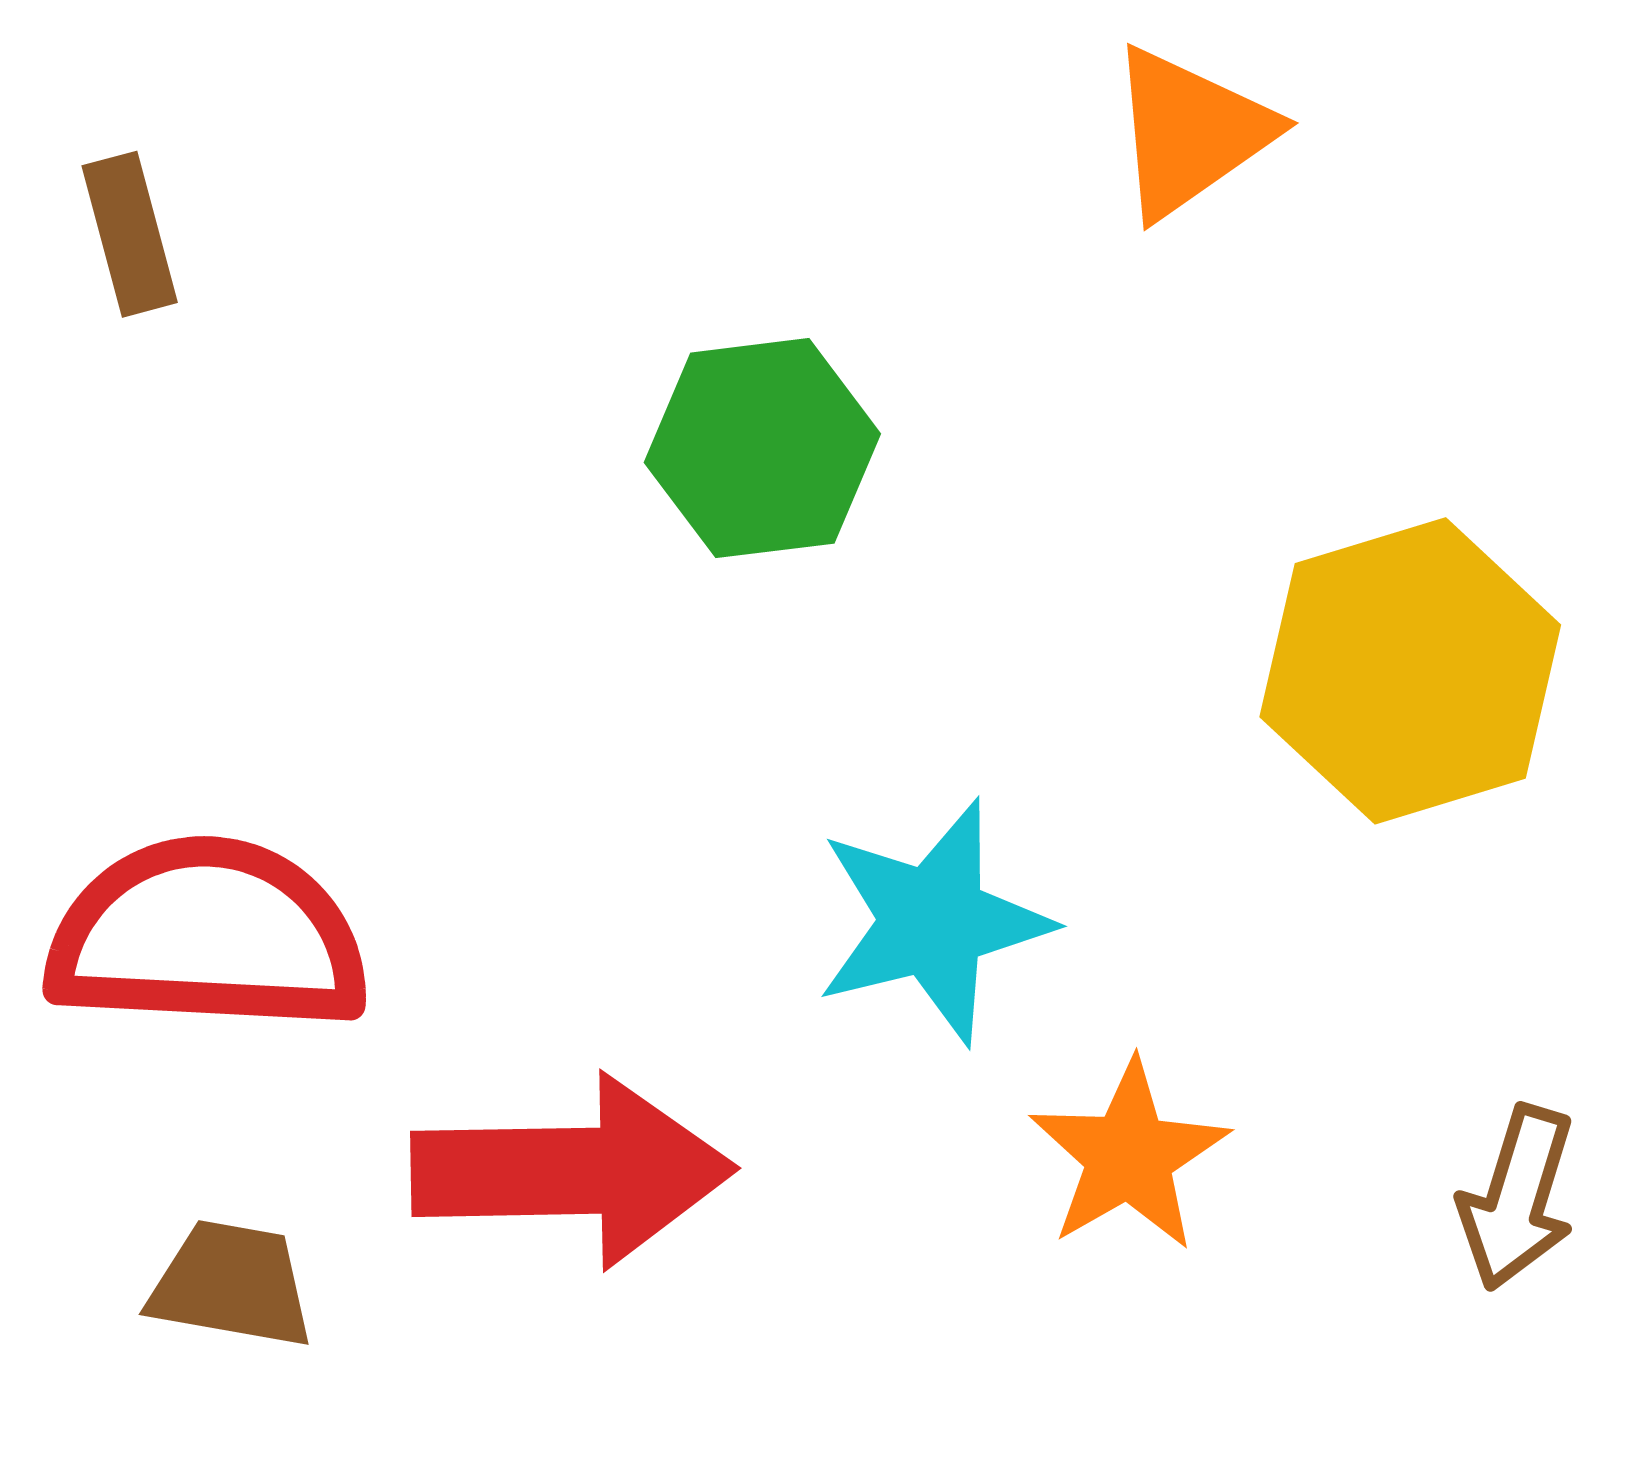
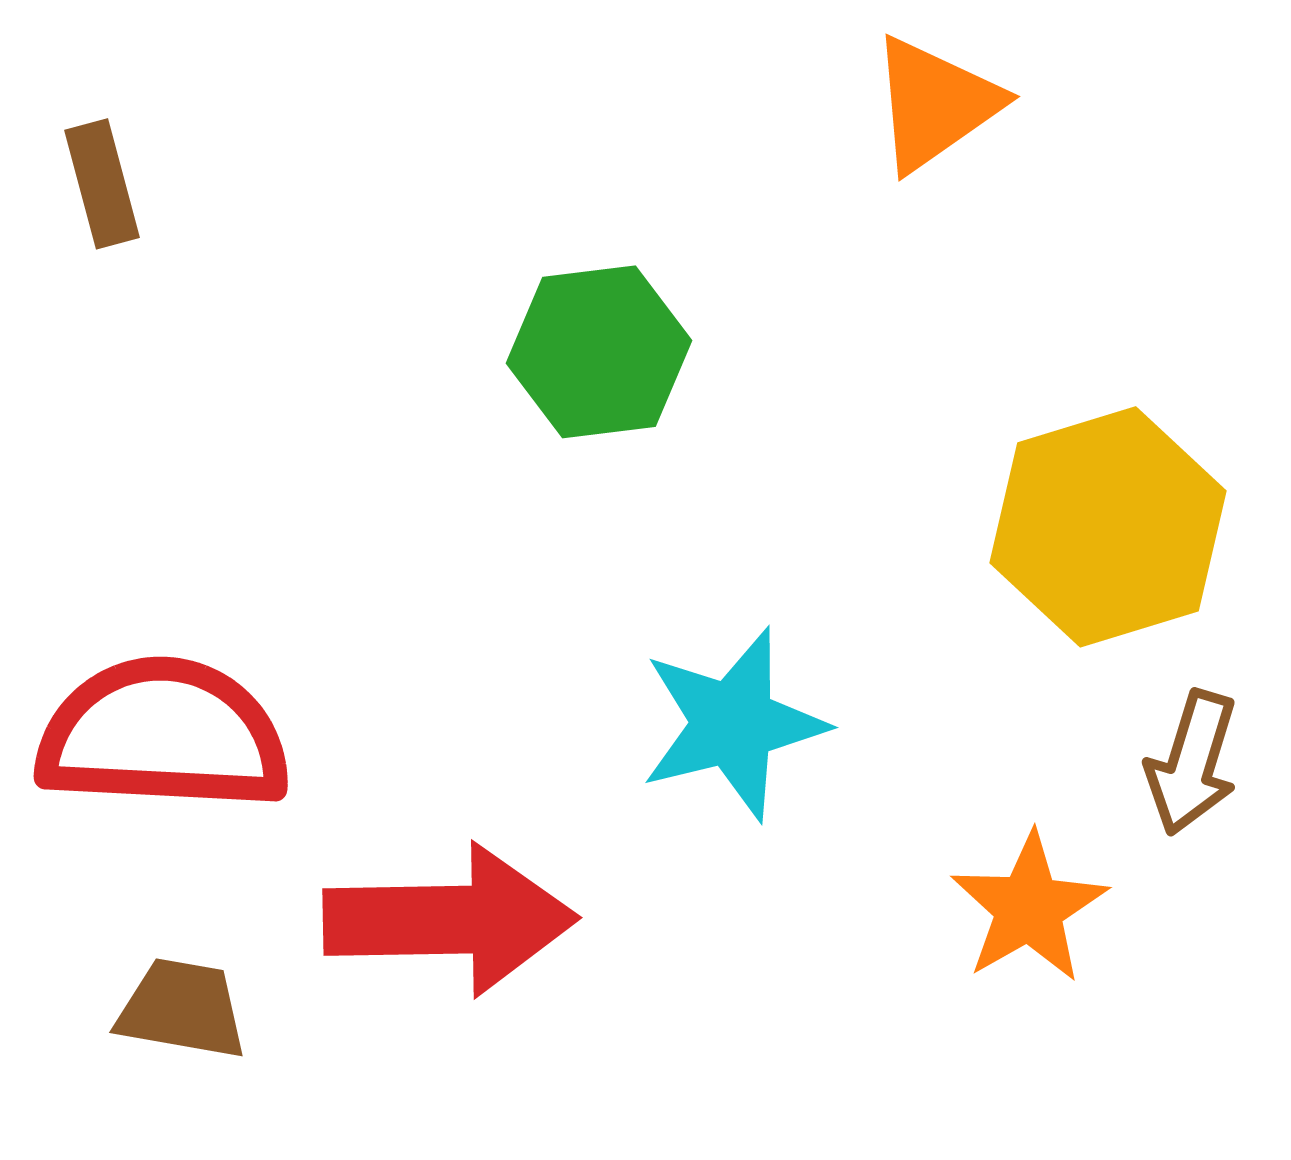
orange star: (1129, 1156) -> (1029, 908), moved
brown arrow: (1517, 1198) -> (1192, 763), moved

